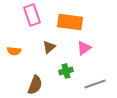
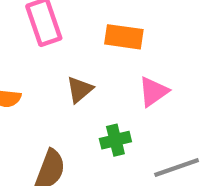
orange rectangle: (70, 22) -> (124, 37), size x0.7

